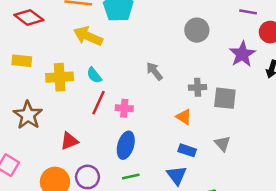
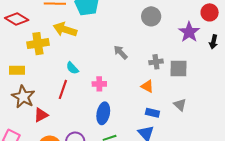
yellow rectangle: (22, 61) -> (17, 70), moved
cyan semicircle: (94, 75) -> (72, 68), moved
yellow cross: (60, 77) -> (38, 44), moved
red line: (99, 103) -> (63, 89), moved
red triangle: (69, 141) -> (41, 115), moved

